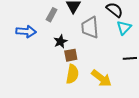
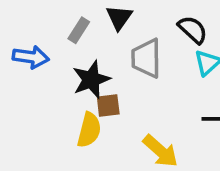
black star: (60, 41) -> (91, 79), size x1.5
yellow semicircle: (72, 74) -> (89, 130), moved

